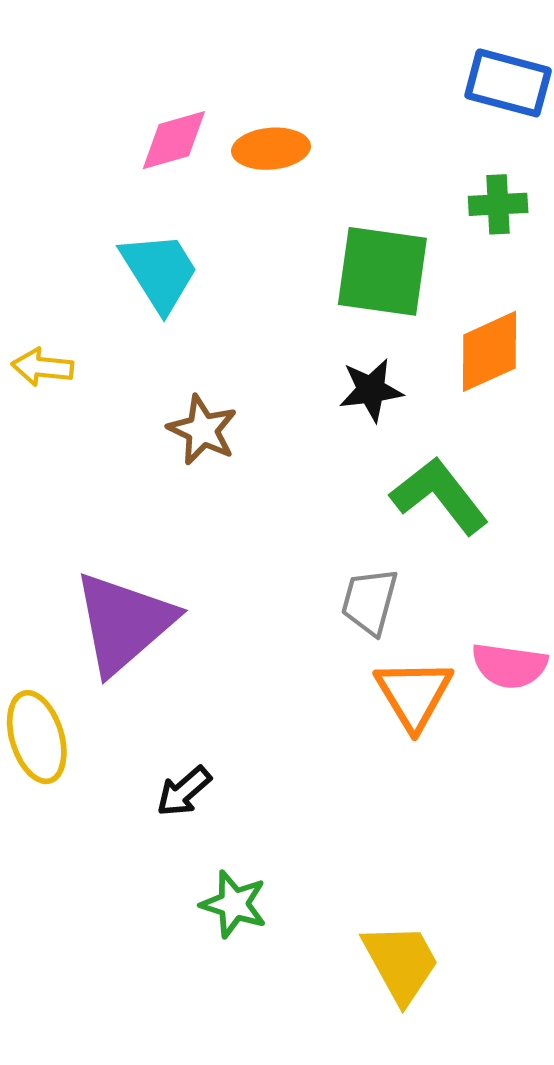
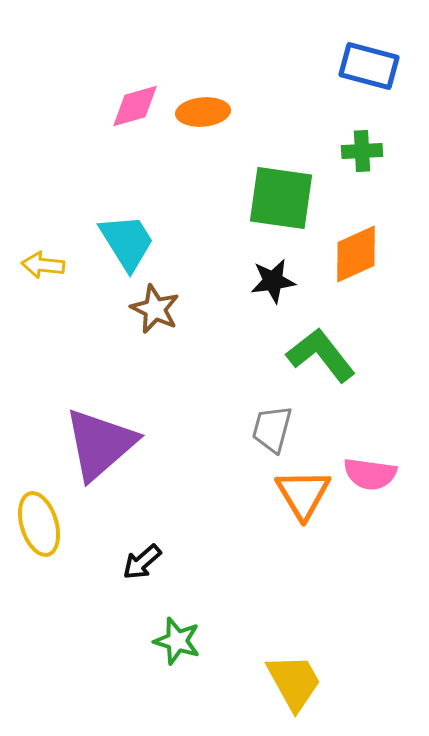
cyan trapezoid: (160, 271) -> (127, 242), moved

